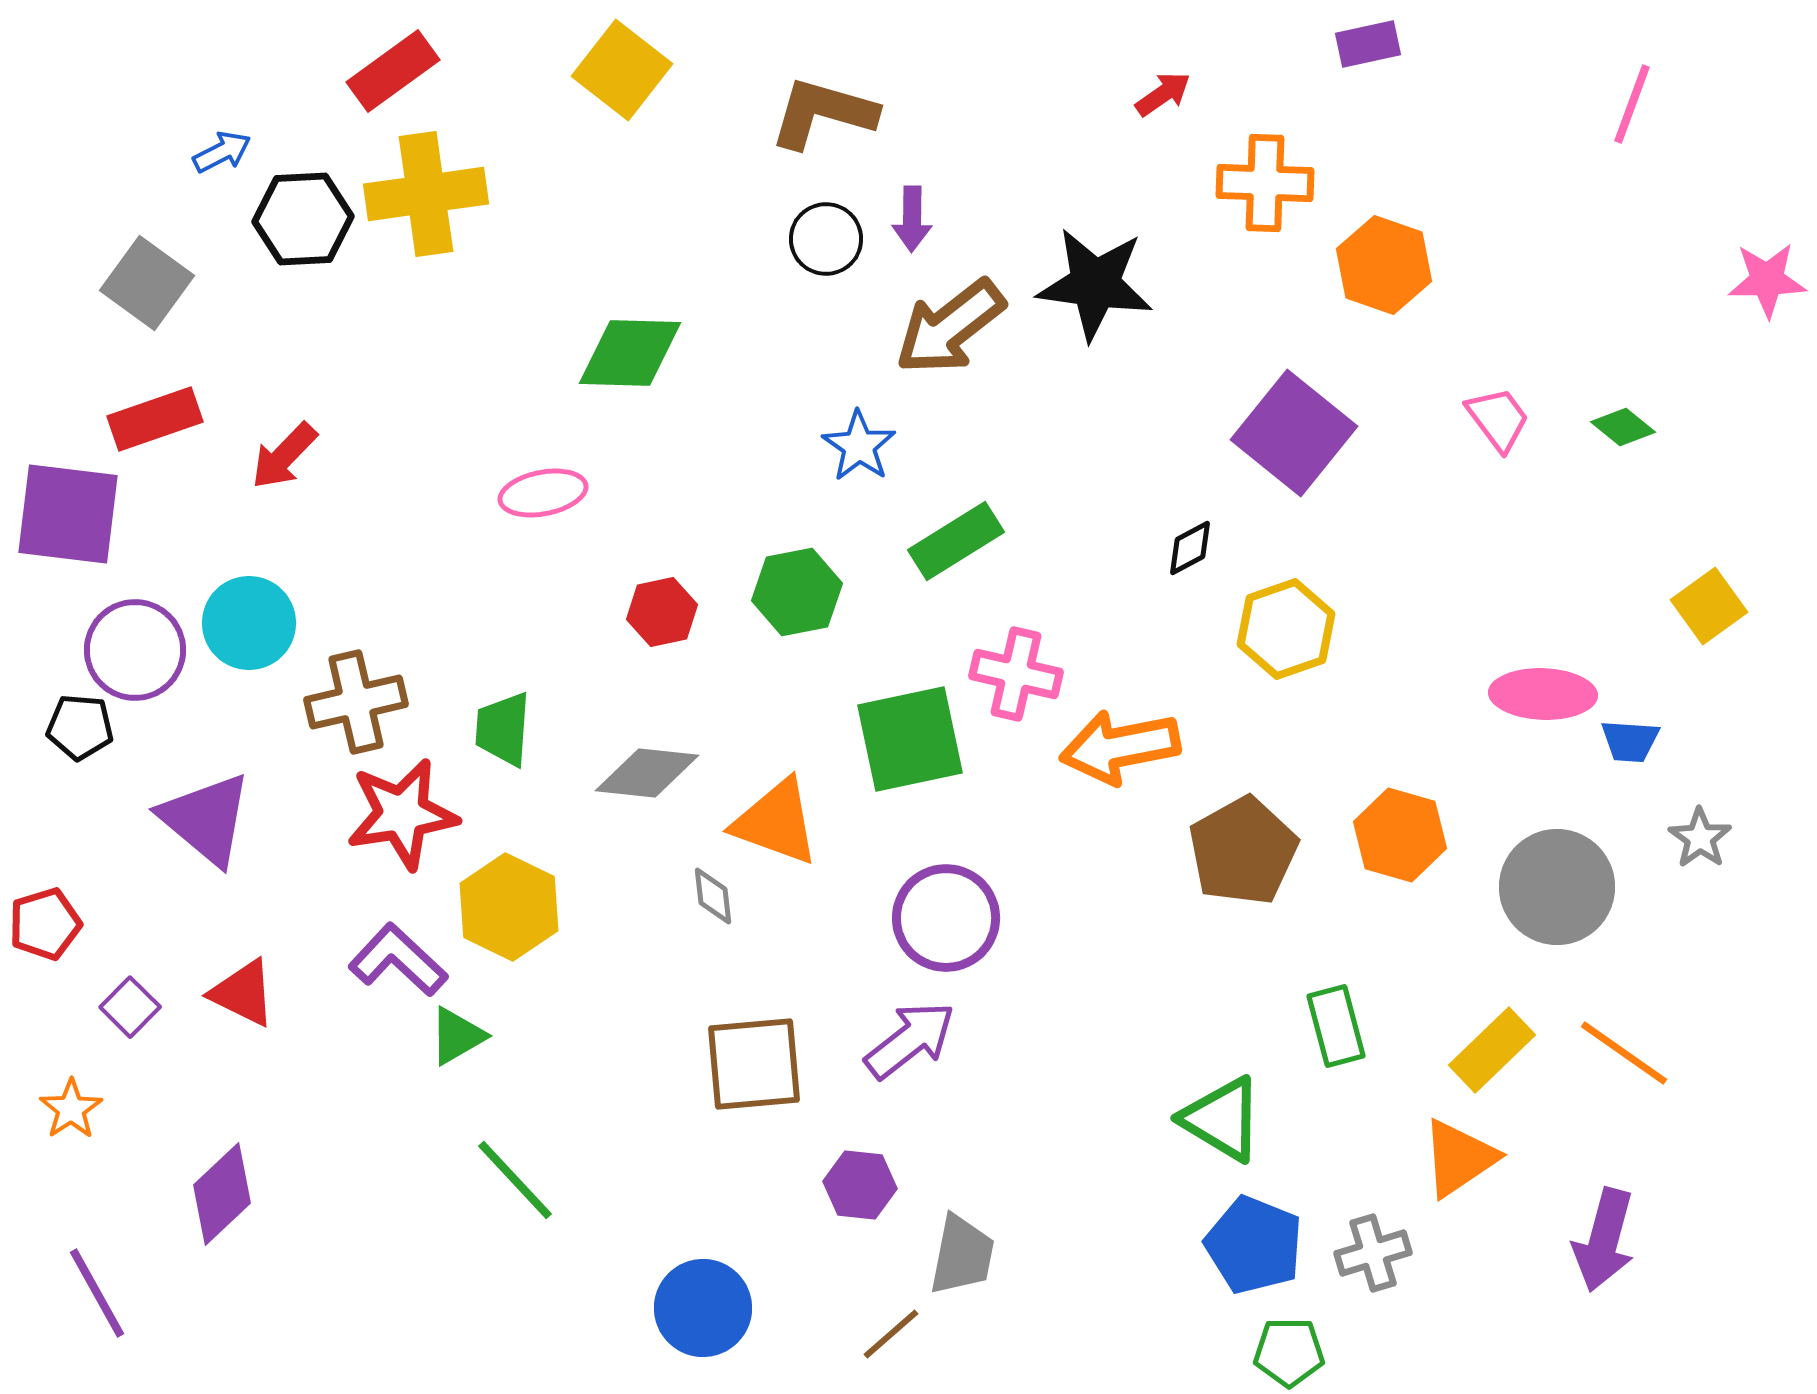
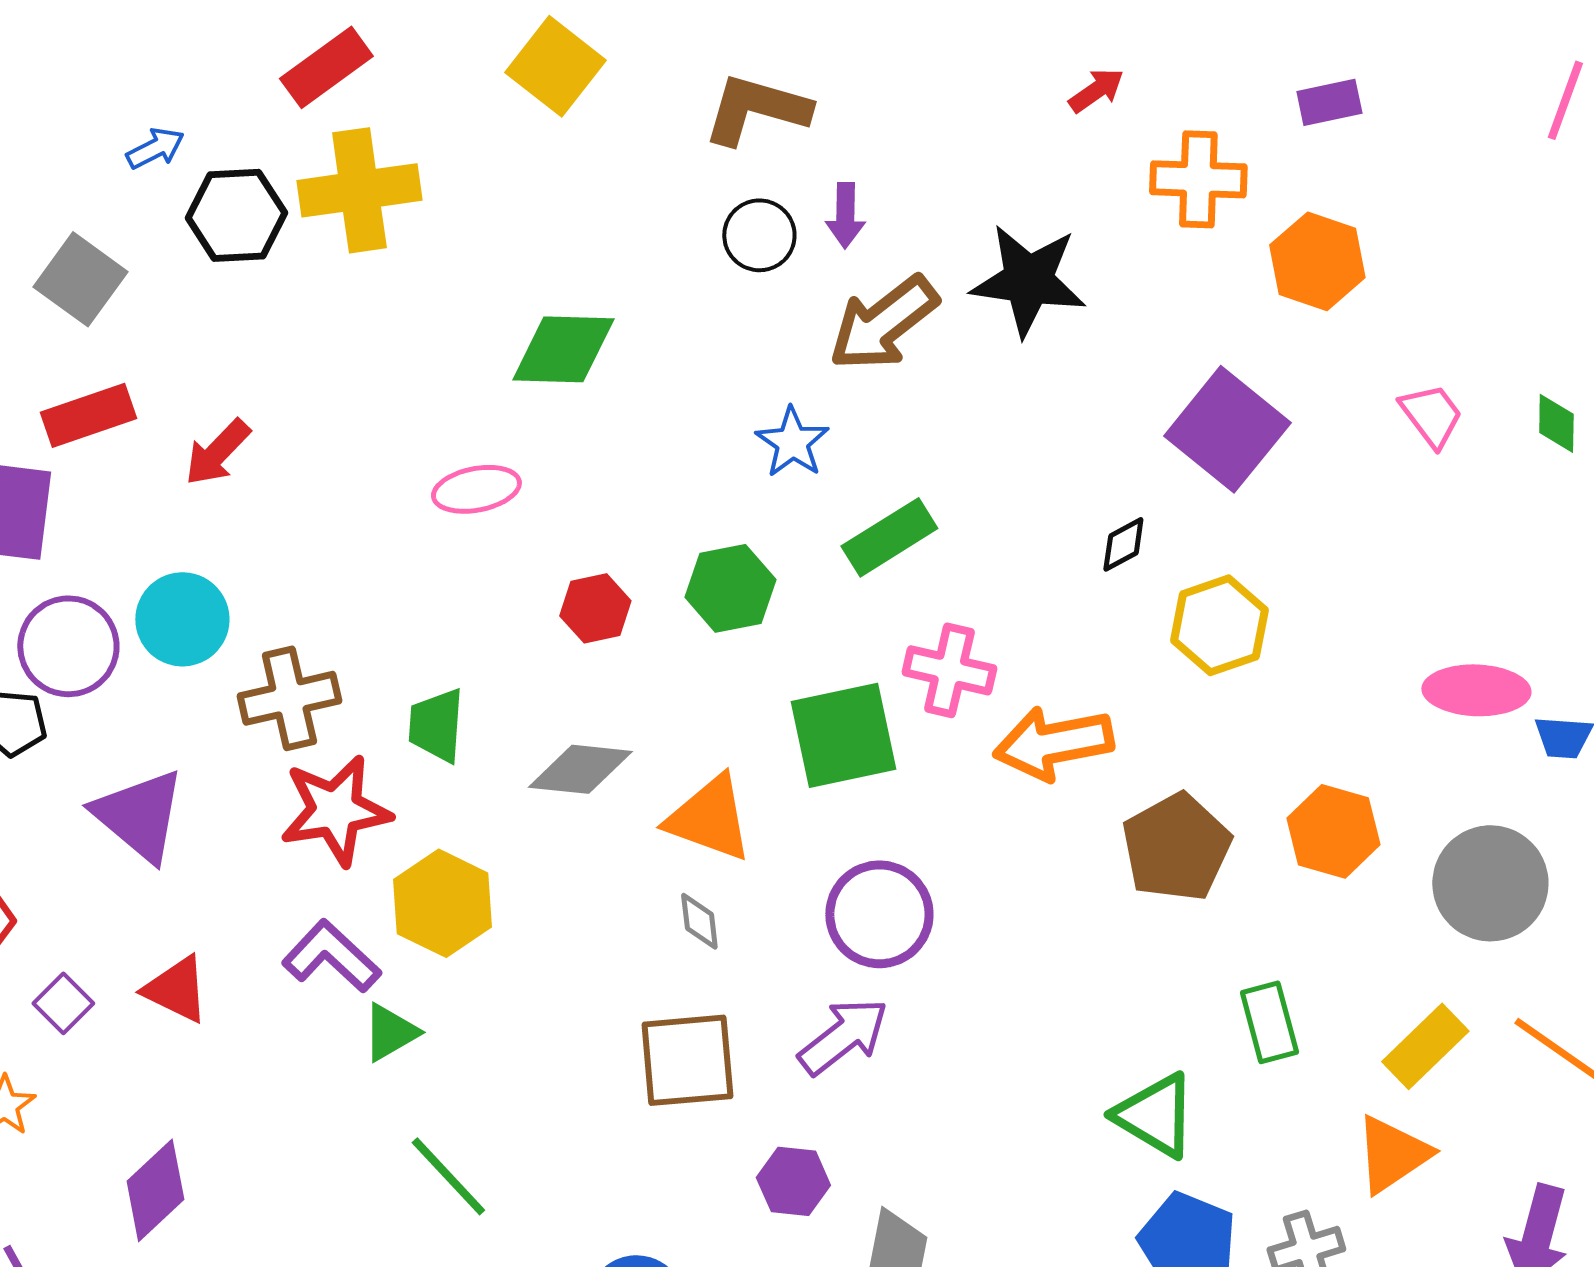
purple rectangle: (1368, 44) -> (1329, 102), moved
green diamond: (1623, 427) -> (1556, 423), turned 52
gray diamond: (713, 896) -> (699, 921), moved

